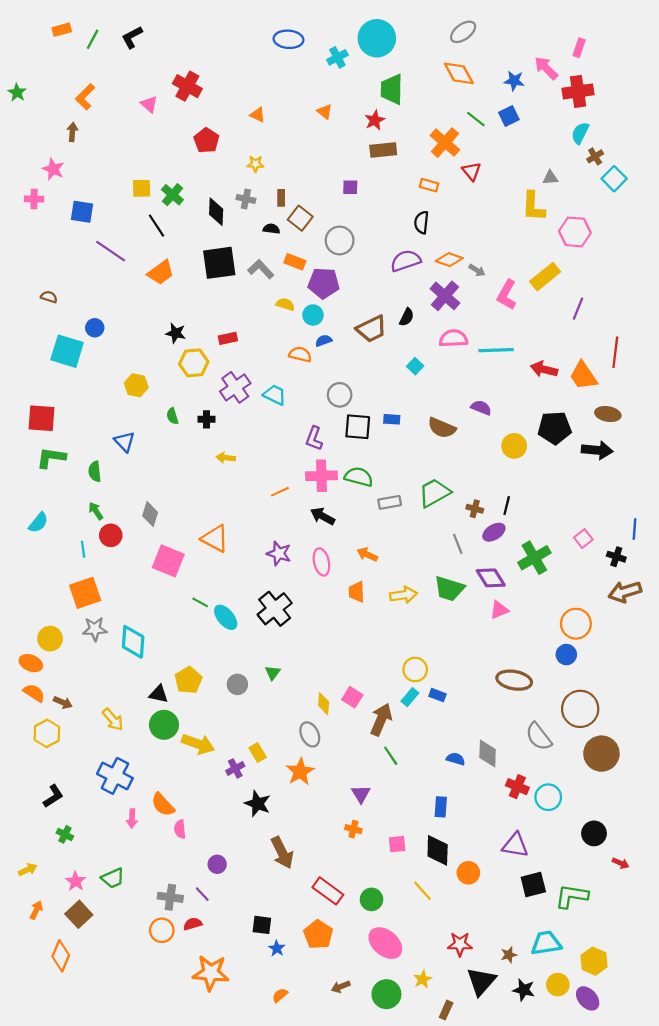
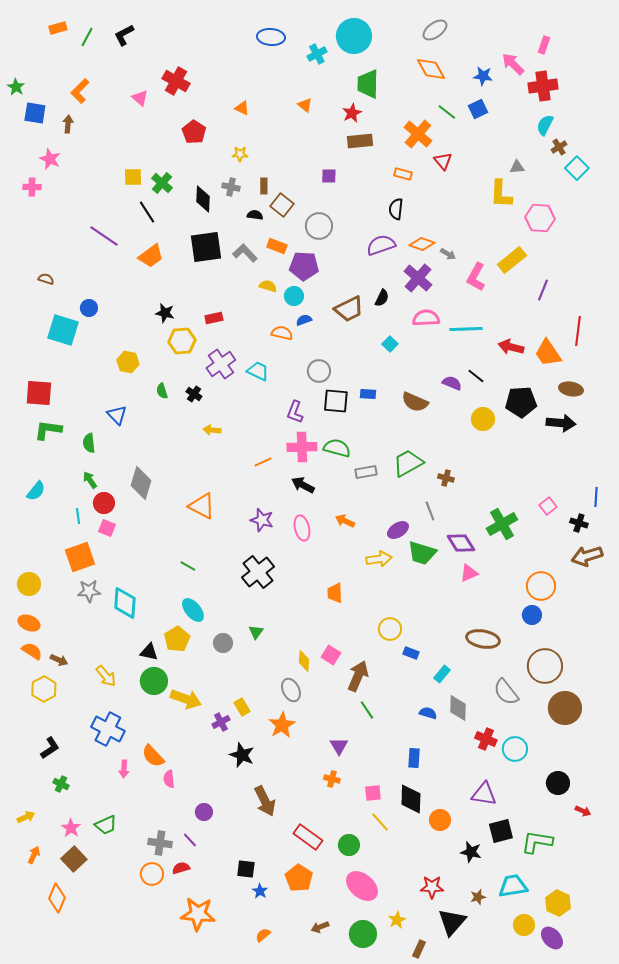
blue square: (82, 212) -> (35, 113), moved
black cross: (207, 419) -> (194, 394), turned 35
black line: (507, 506) -> (476, 376), moved, turned -66
gray diamond: (150, 514) -> (141, 483), size x1.4
purple ellipse: (494, 532) -> (398, 530), moved
pink square: (168, 561) -> (107, 528), moved, size x0.6
orange trapezoid: (357, 592) -> (335, 593), moved
cyan ellipse: (226, 617) -> (193, 610), moved
yellow circle: (50, 639) -> (29, 584), moved
cyan rectangle: (410, 697) -> (442, 674), moved
yellow line: (423, 891) -> (380, 822), moved
black star: (524, 990) -> (471, 852), moved

